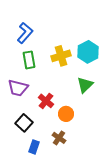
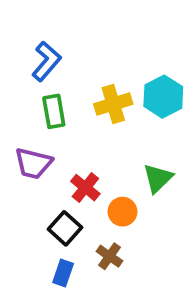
green triangle: (85, 85) -> (158, 178), moved
black square: (24, 123) -> (65, 228), moved

